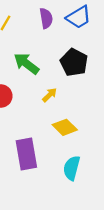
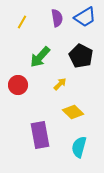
green arrow: (26, 64) -> (40, 57), turned -85

